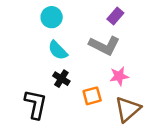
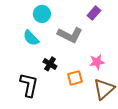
gray L-shape: (104, 45) -> (70, 35), moved
cyan semicircle: (58, 50) -> (31, 38), moved

